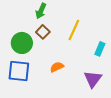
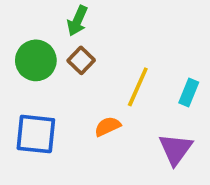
yellow line: (74, 30) -> (138, 87), moved
green circle: (22, 43) -> (36, 60), moved

